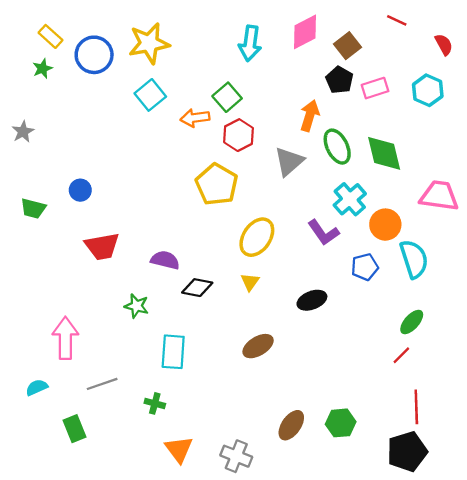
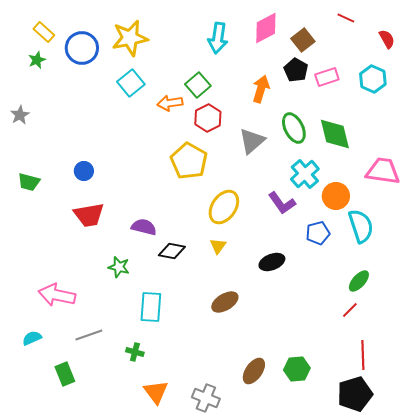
orange arrow: (310, 116) -> (261, 89), moved
blue circle: (80, 190) -> (84, 171), moved
pink arrow: (65, 338) -> (57, 295), turned -78

